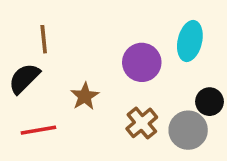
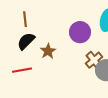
black semicircle: (24, 78) -> (26, 41), moved
brown cross: (142, 123) -> (94, 60), moved

